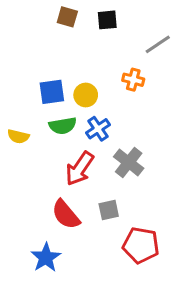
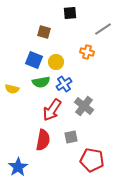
brown square: (67, 17) -> (44, 32), moved
blue square: (52, 92) -> (34, 60), turned 30
red semicircle: (66, 215) -> (43, 140), turned -130
blue star: (46, 258) -> (18, 167), moved

